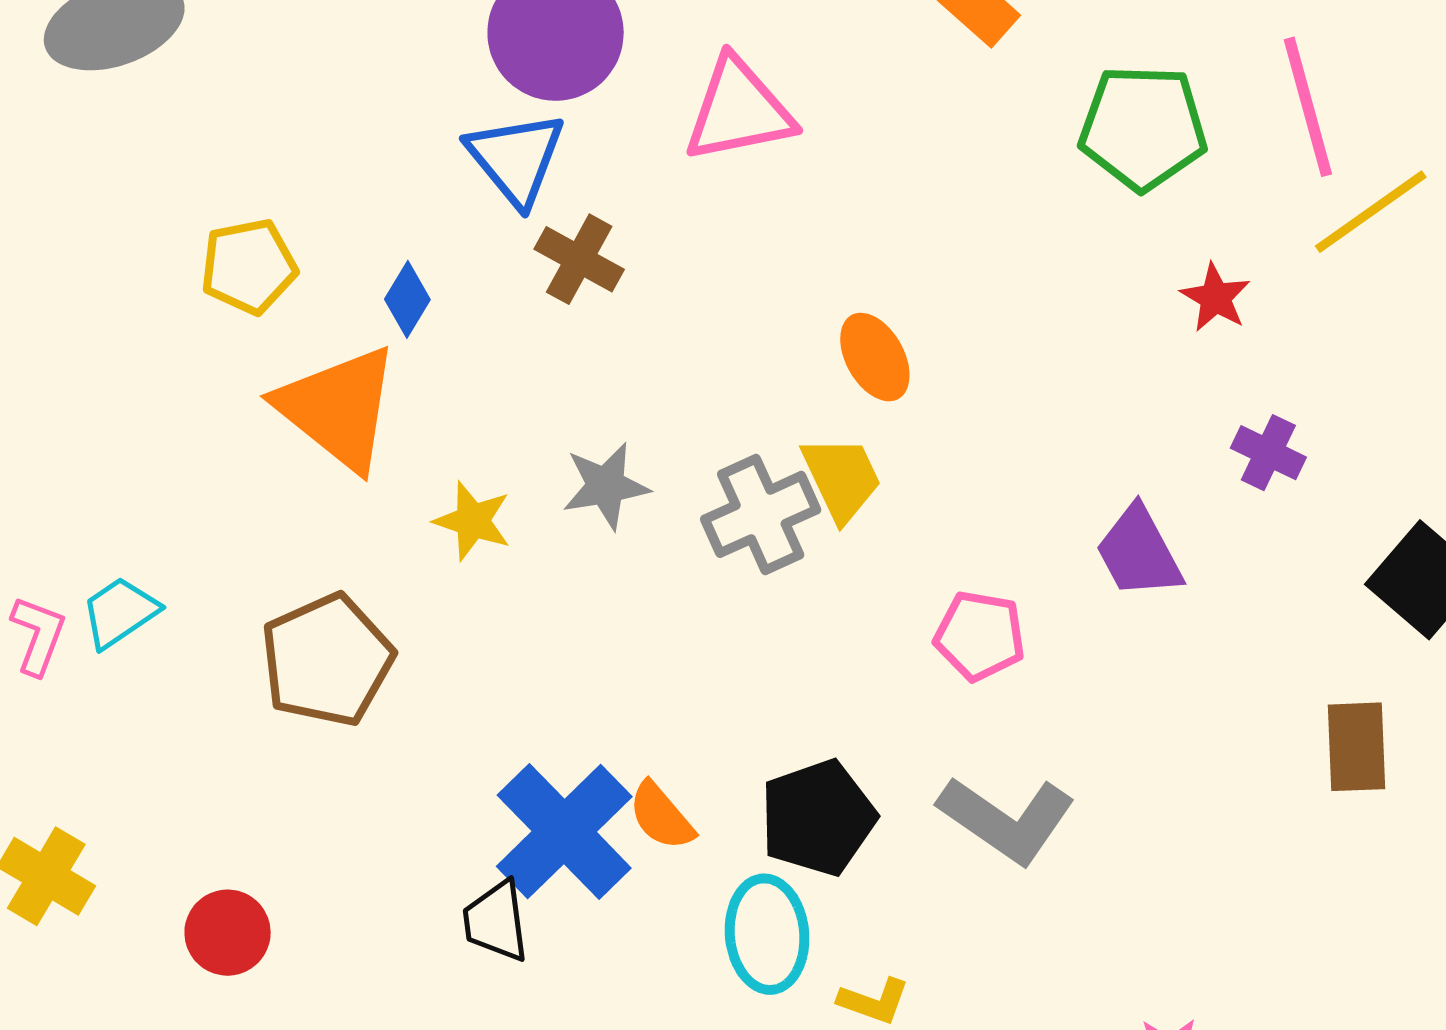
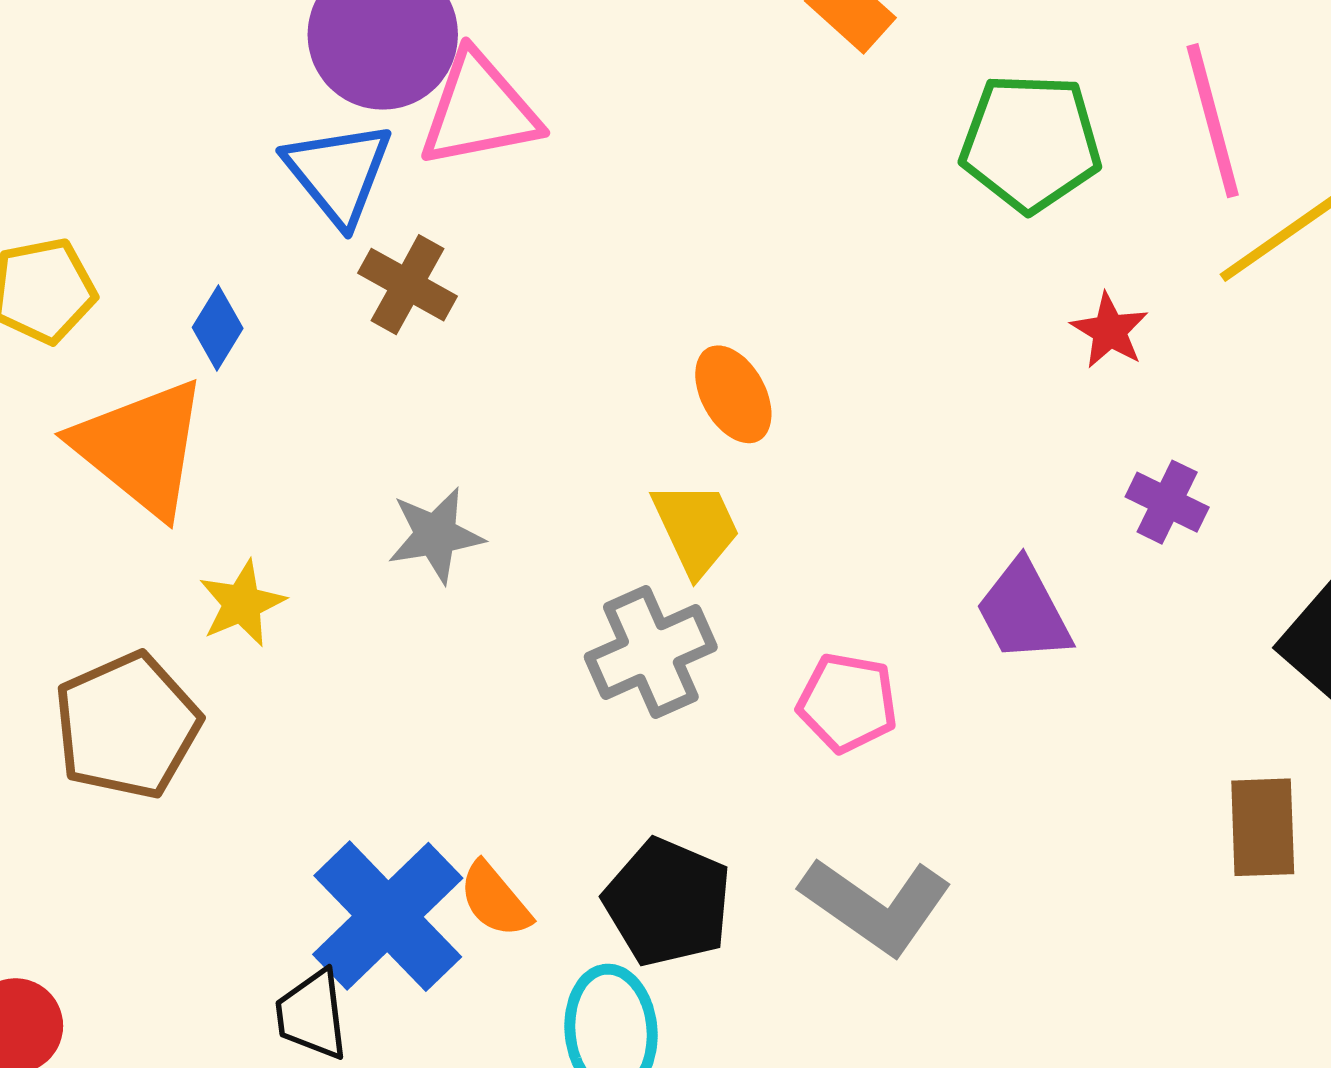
pink triangle: (739, 110) -> (479, 110), moved
gray cross: (761, 514) -> (651, 652), moved
yellow star: (473, 521) -> (242, 603), moved, turned 30
black pentagon: (818, 818) -> (668, 902), turned -30

